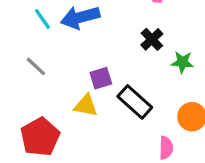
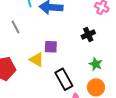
green star: (182, 62) -> (96, 64), moved
black rectangle: (135, 102) -> (64, 79), moved

